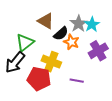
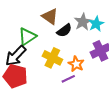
orange star: (71, 42) -> (76, 64), moved
red pentagon: (39, 79) -> (15, 76), moved
purple line: (77, 81) -> (68, 79), moved, turned -40

